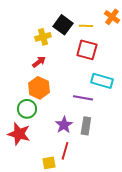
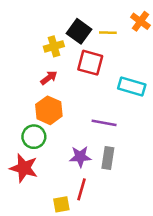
red square: (87, 50) -> (90, 63), moved
cyan rectangle: (102, 81) -> (132, 87), moved
purple star: (64, 125) -> (80, 157), turned 30

